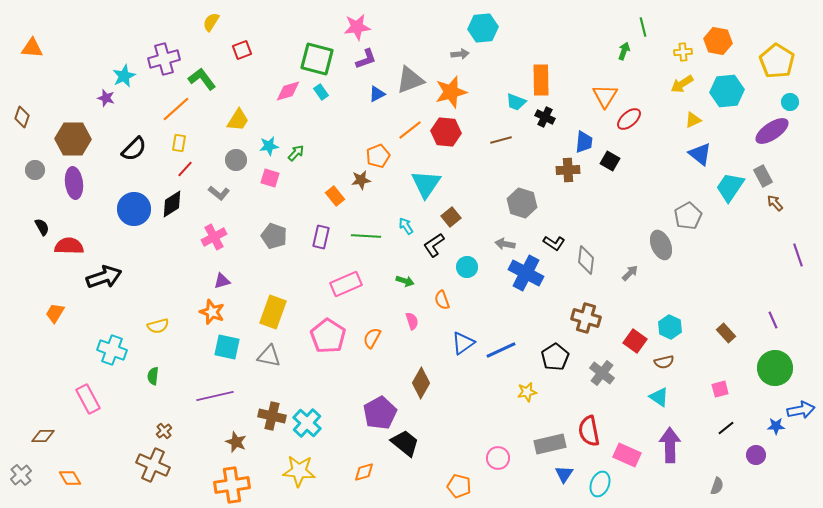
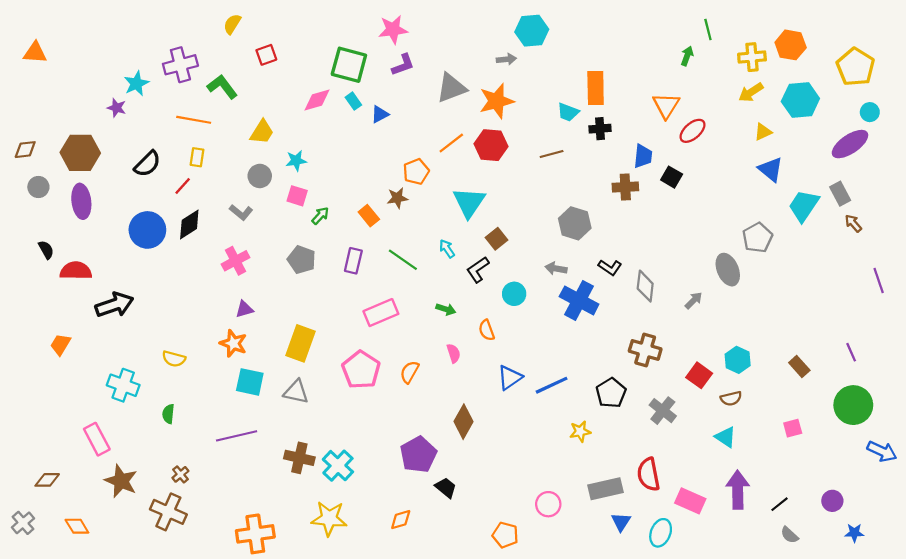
yellow cross: (683, 52) -> (752, 57), size x1.4
blue triangle: (377, 94) -> (380, 114), moved
orange line: (176, 109) -> (194, 120), turned 52
brown diamond: (22, 117) -> (25, 150), moved, turned 65
black cross: (545, 117) -> (600, 129), turned -30
green arrow: (296, 153) -> (320, 216), moved
red line: (185, 169) -> (183, 186), moved
green line: (366, 236) -> (403, 260), turned 32
yellow semicircle: (158, 326) -> (174, 359), turned 30
blue arrow: (801, 410) -> (882, 451), turned 36
blue star: (776, 426) -> (854, 533), moved
black line: (726, 428) -> (780, 504), moved
brown star: (236, 442) -> (121, 481), moved, size x1.4
black trapezoid: (405, 443) -> (446, 488), size x0.7
gray semicircle: (717, 486) -> (789, 535), turned 114

